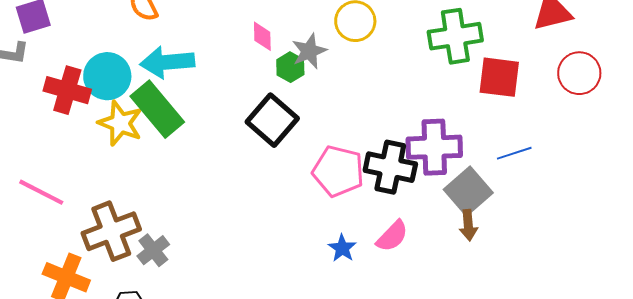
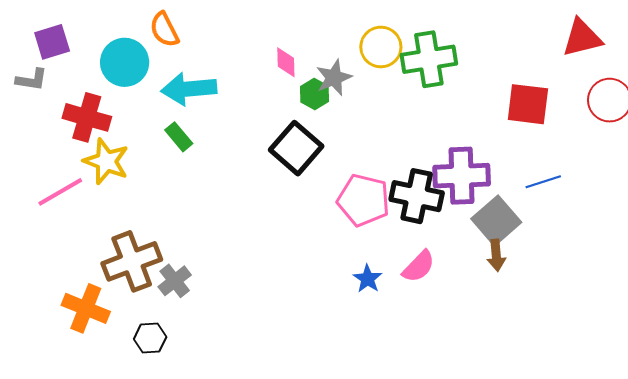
green cross: (455, 36) -> (429, 59), moved
cyan circle: (107, 76) -> (125, 62), moved
green rectangle: (157, 109) -> (179, 137), size x0.5
yellow star: (120, 123) -> (106, 161), moved
pink line: (41, 192) -> (60, 192), moved, turned -57

